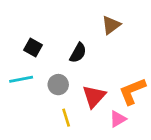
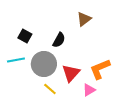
gray circle: (58, 85) -> (44, 64), size x1.6
yellow line: (66, 118) -> (50, 89), turned -32

